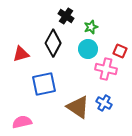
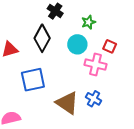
green star: (91, 27) -> (88, 22), moved

